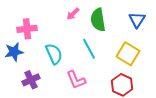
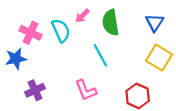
pink cross: (27, 29) -> (30, 33), turned 30
cyan semicircle: (54, 54) -> (61, 30), moved
yellow square: (128, 54) -> (159, 58), moved

